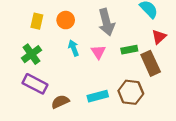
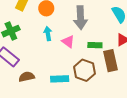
pink triangle: (98, 52) -> (68, 42), turned -32
brown hexagon: (131, 92) -> (84, 70), moved

